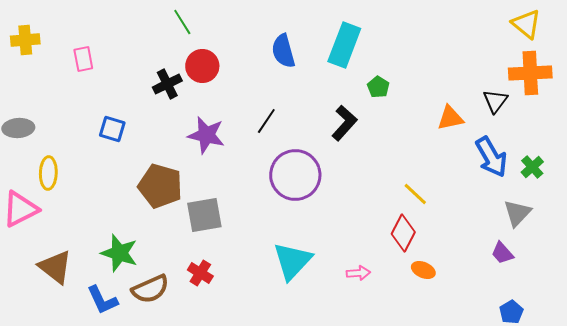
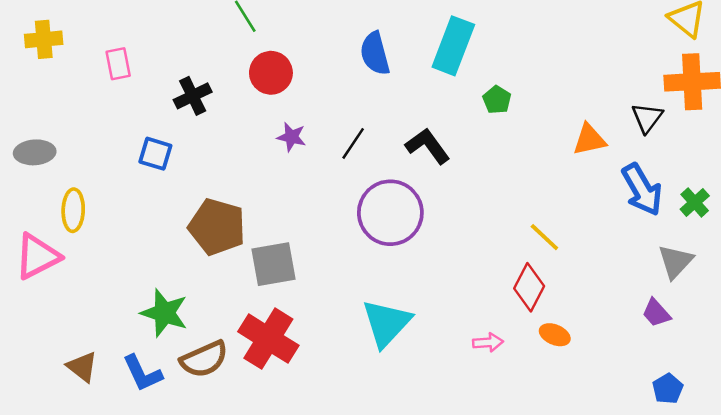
black cross: (167, 84) -> (193, 96), moved
black L-shape: (344, 123) -> (428, 146), moved, turned -78
purple star: (206, 135) -> (291, 137), moved, size x0.6
brown triangle: (55, 267) -> (82, 367), moved, size x0.7
red cross: (200, 273) -> (268, 339), size x1.8
pink arrow: (358, 273) -> (488, 342), moved

